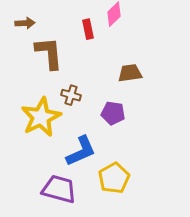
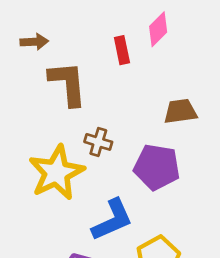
purple pentagon: (113, 113) -> (157, 167), size x1.4

